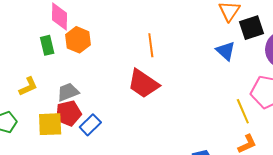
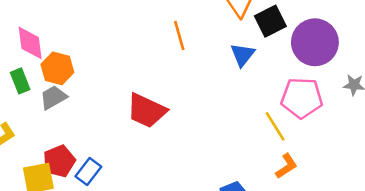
orange line: (151, 45) -> (179, 35), moved
blue triangle: (226, 51) -> (243, 55), turned 35
gray trapezoid: (68, 92) -> (53, 97), moved

